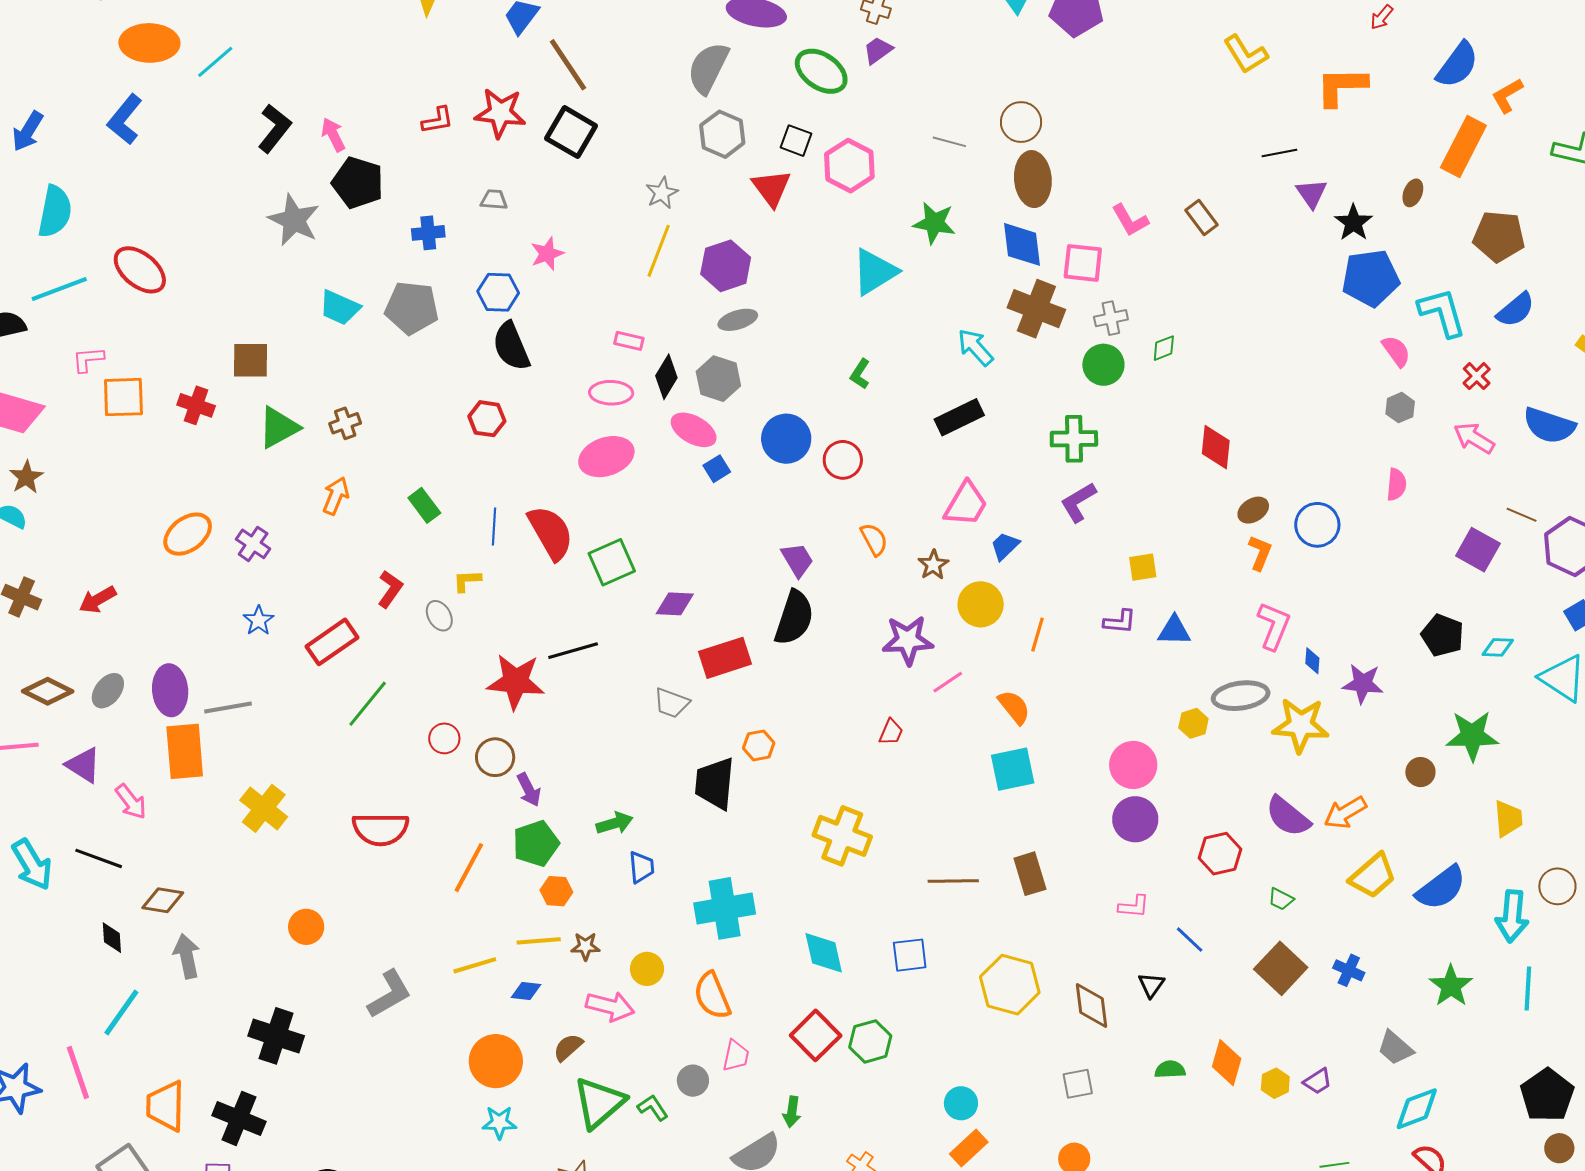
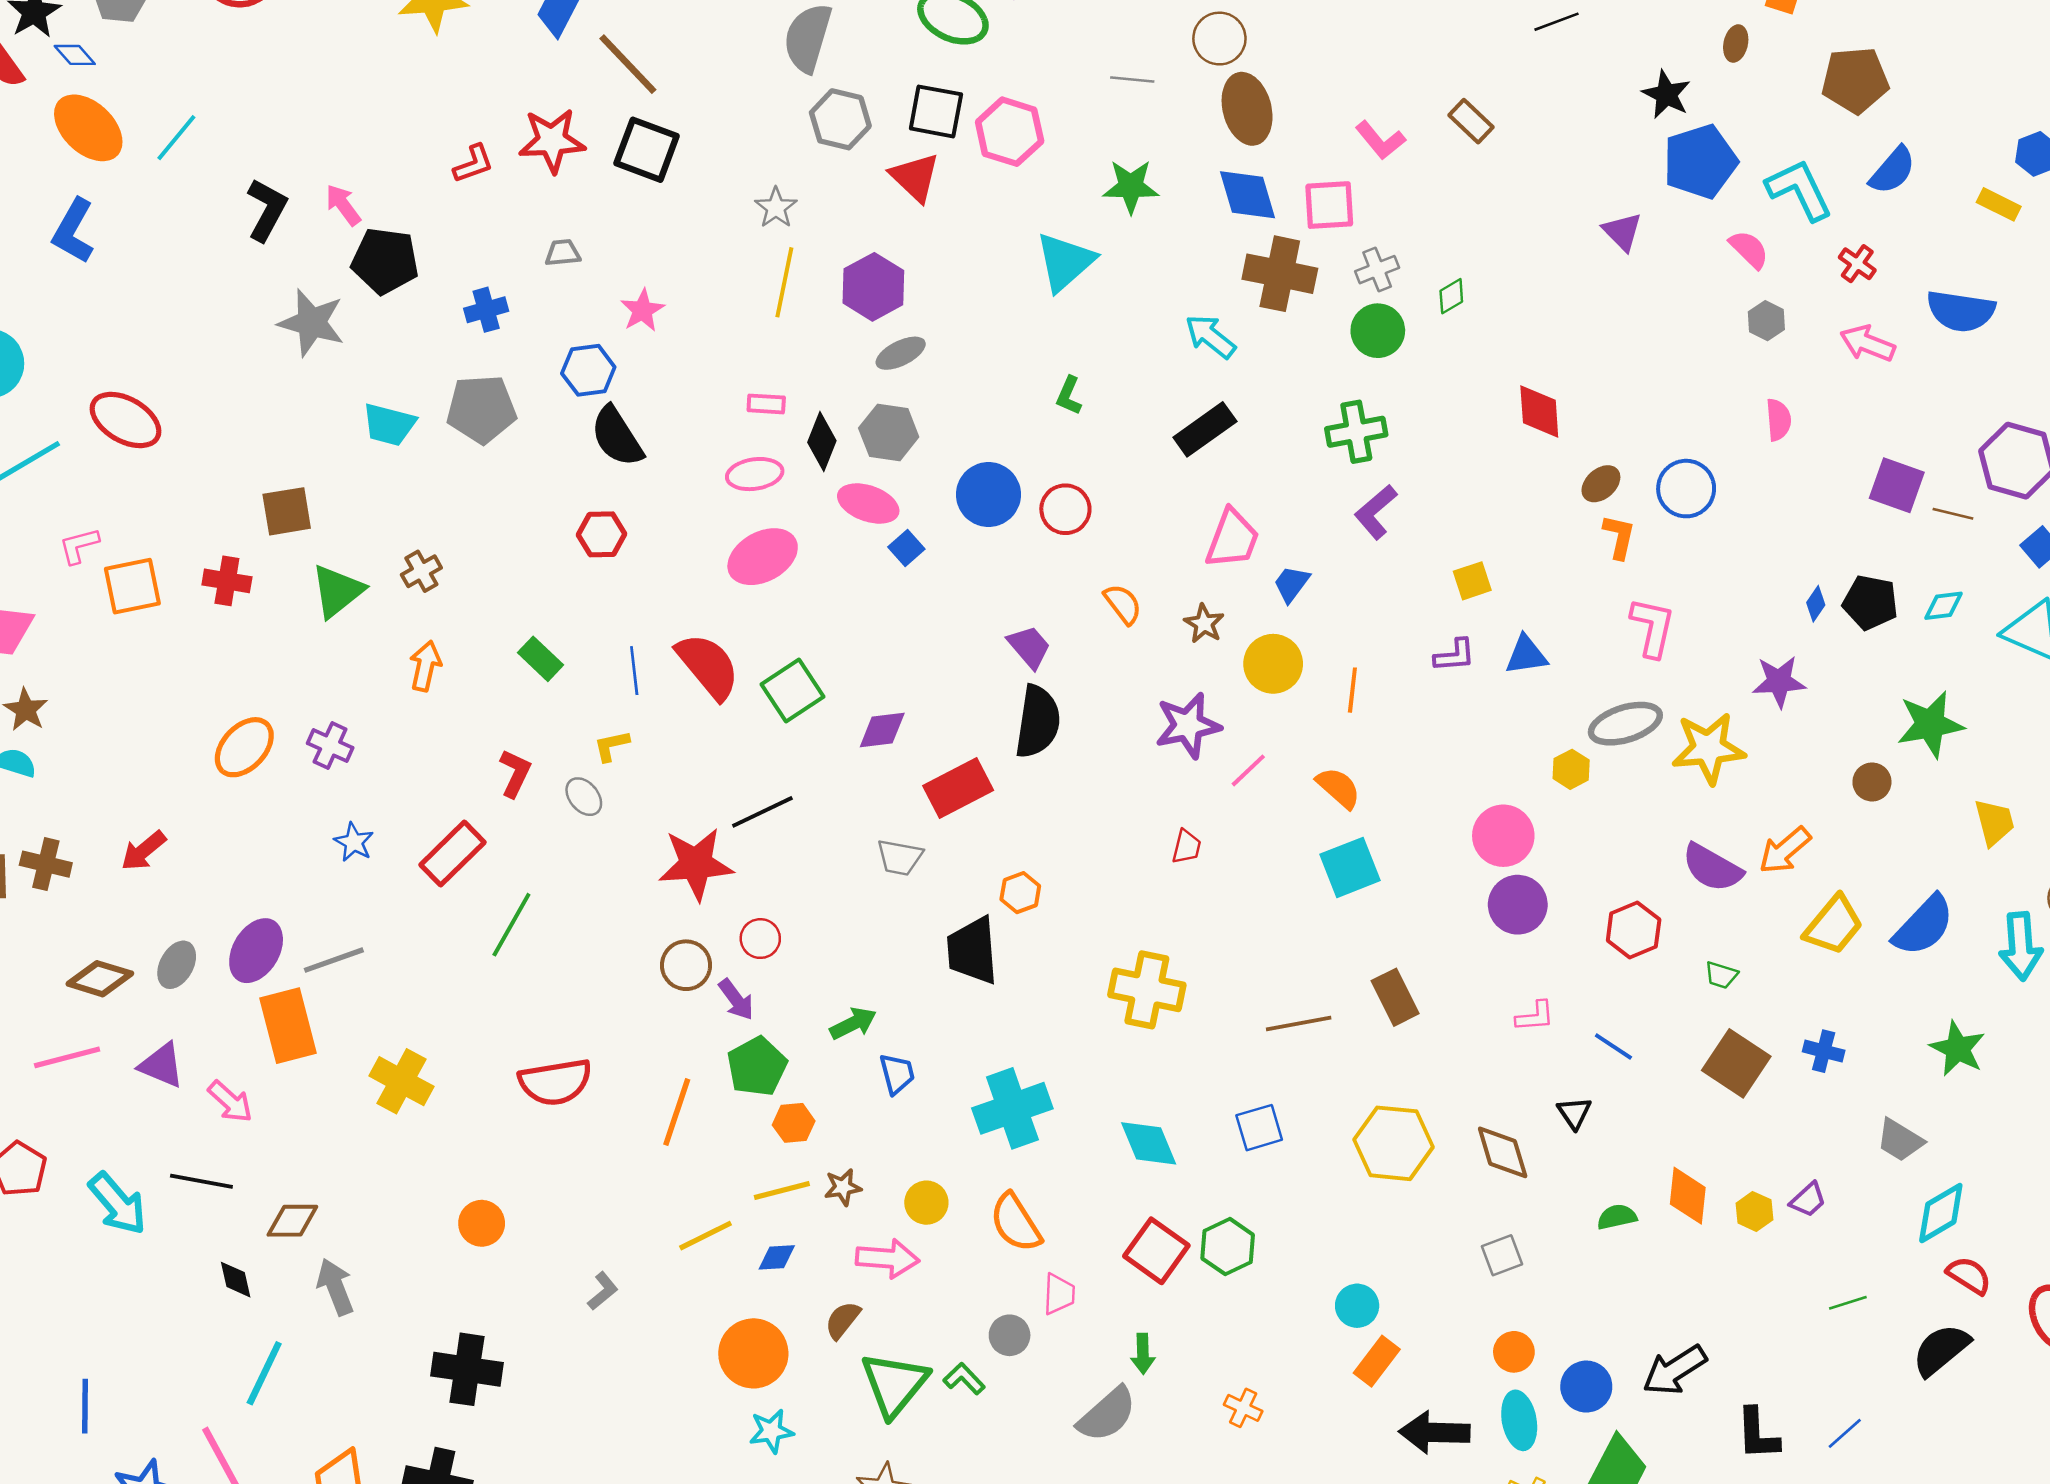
orange ellipse: (149, 43) -> (88, 128), turned 52
black square: (796, 141) -> (936, 111), size x1.4
purple triangle: (1312, 193) -> (1622, 232), moved
brown line: (1522, 515) -> (1953, 514), moved
blue diamond: (1312, 661) -> (1816, 604), moved, turned 40
purple ellipse: (170, 690) -> (256, 951), turned 45
red circle: (444, 738) -> (760, 939), moved
gray L-shape: (389, 994) -> (603, 1291), size x0.6

